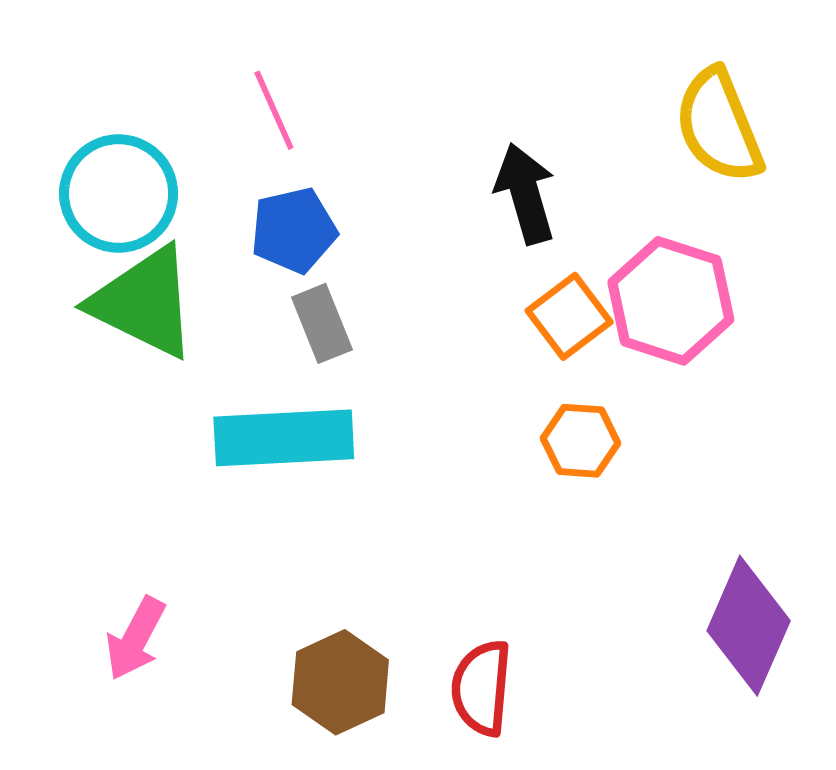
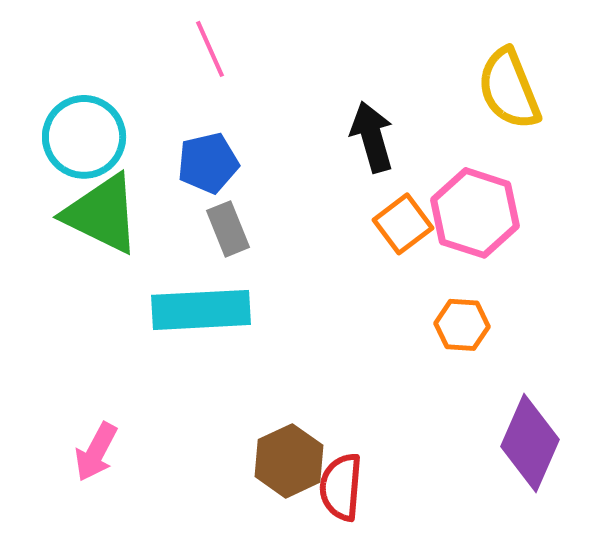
pink line: (274, 110) -> (210, 49), moved
orange hexagon: (580, 441) -> (462, 325), moved
brown hexagon: (340, 682) -> (289, 461), moved

